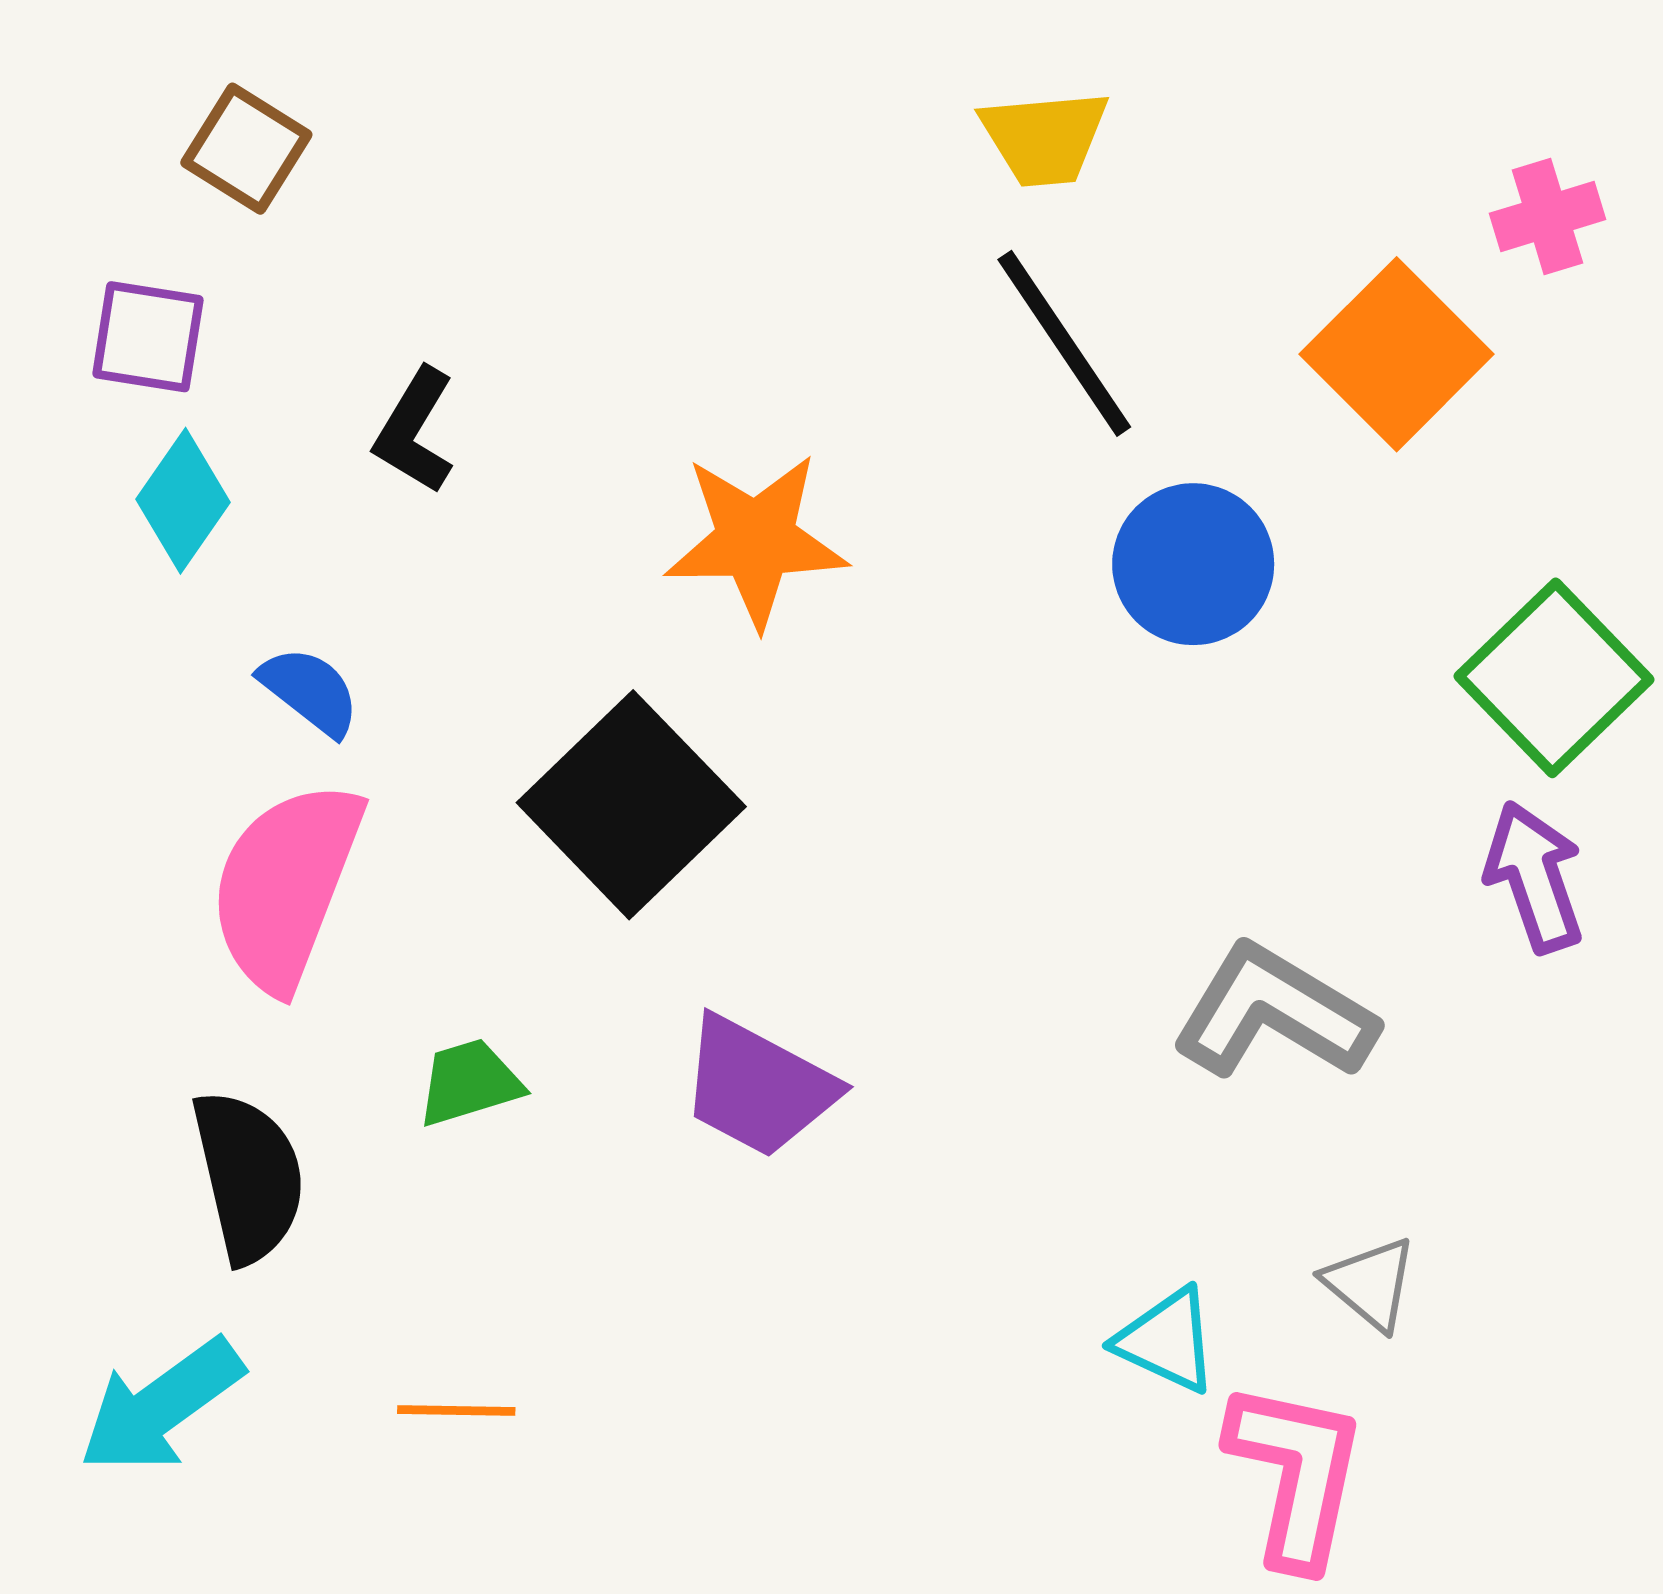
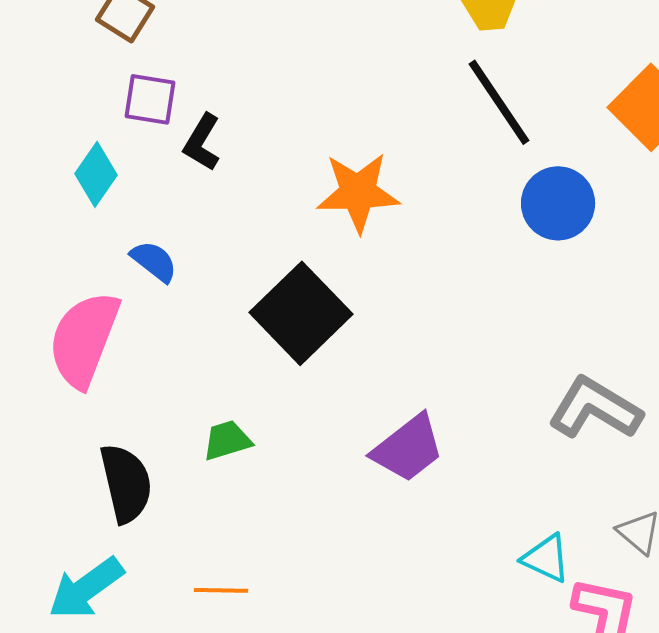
purple square: (148, 337) -> (150, 99), moved
pink semicircle: (286, 886) -> (84, 339), moved
purple trapezoid: (758, 1087) -> (408, 448), moved, turned -66

